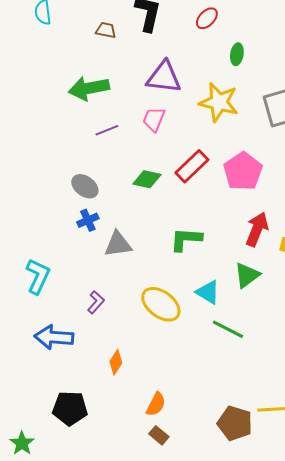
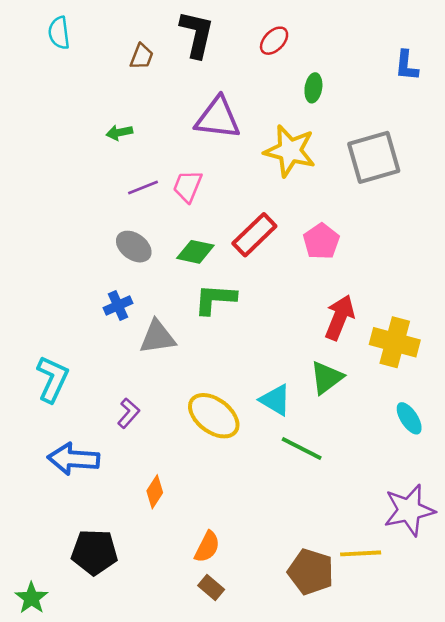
brown trapezoid: (106, 30) -> (142, 56), turned 100
green arrow: (89, 88) -> (119, 132), size x0.5
pink trapezoid: (154, 119) -> (188, 186), moved
pink pentagon: (243, 171) -> (321, 241), size x0.7
gray ellipse: (85, 186) -> (134, 247), moved
green L-shape: (186, 239) -> (215, 299), moved

